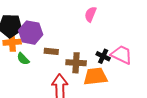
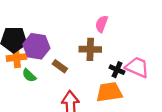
brown rectangle: (51, 51) -> (60, 66), turned 32
brown cross: (76, 63) -> (90, 49), moved

